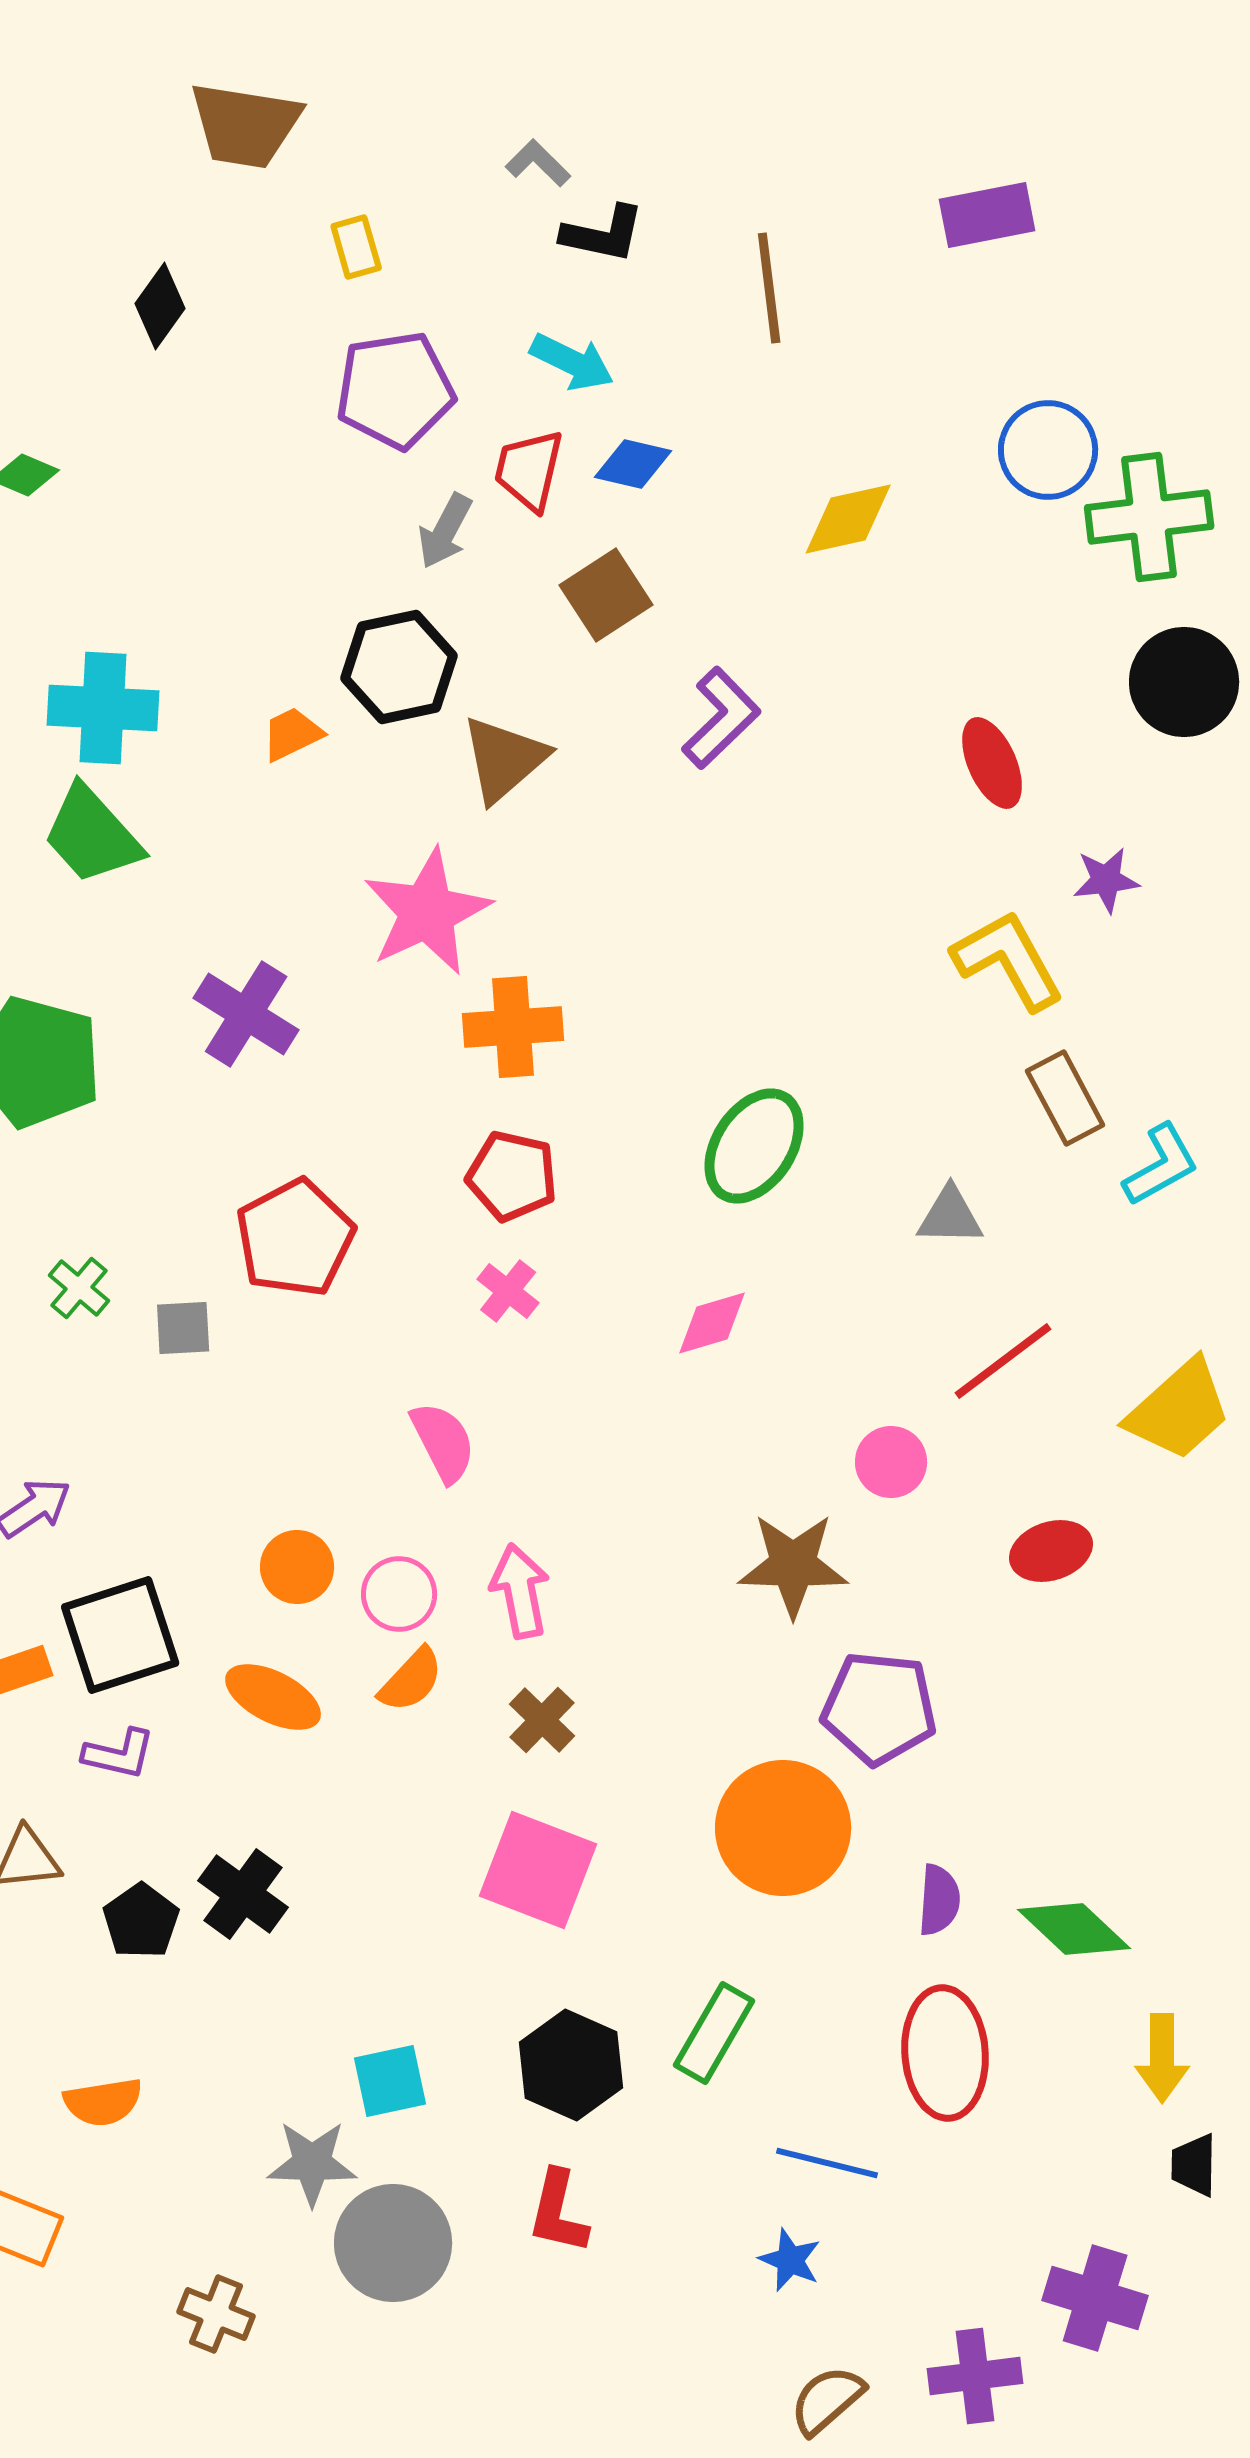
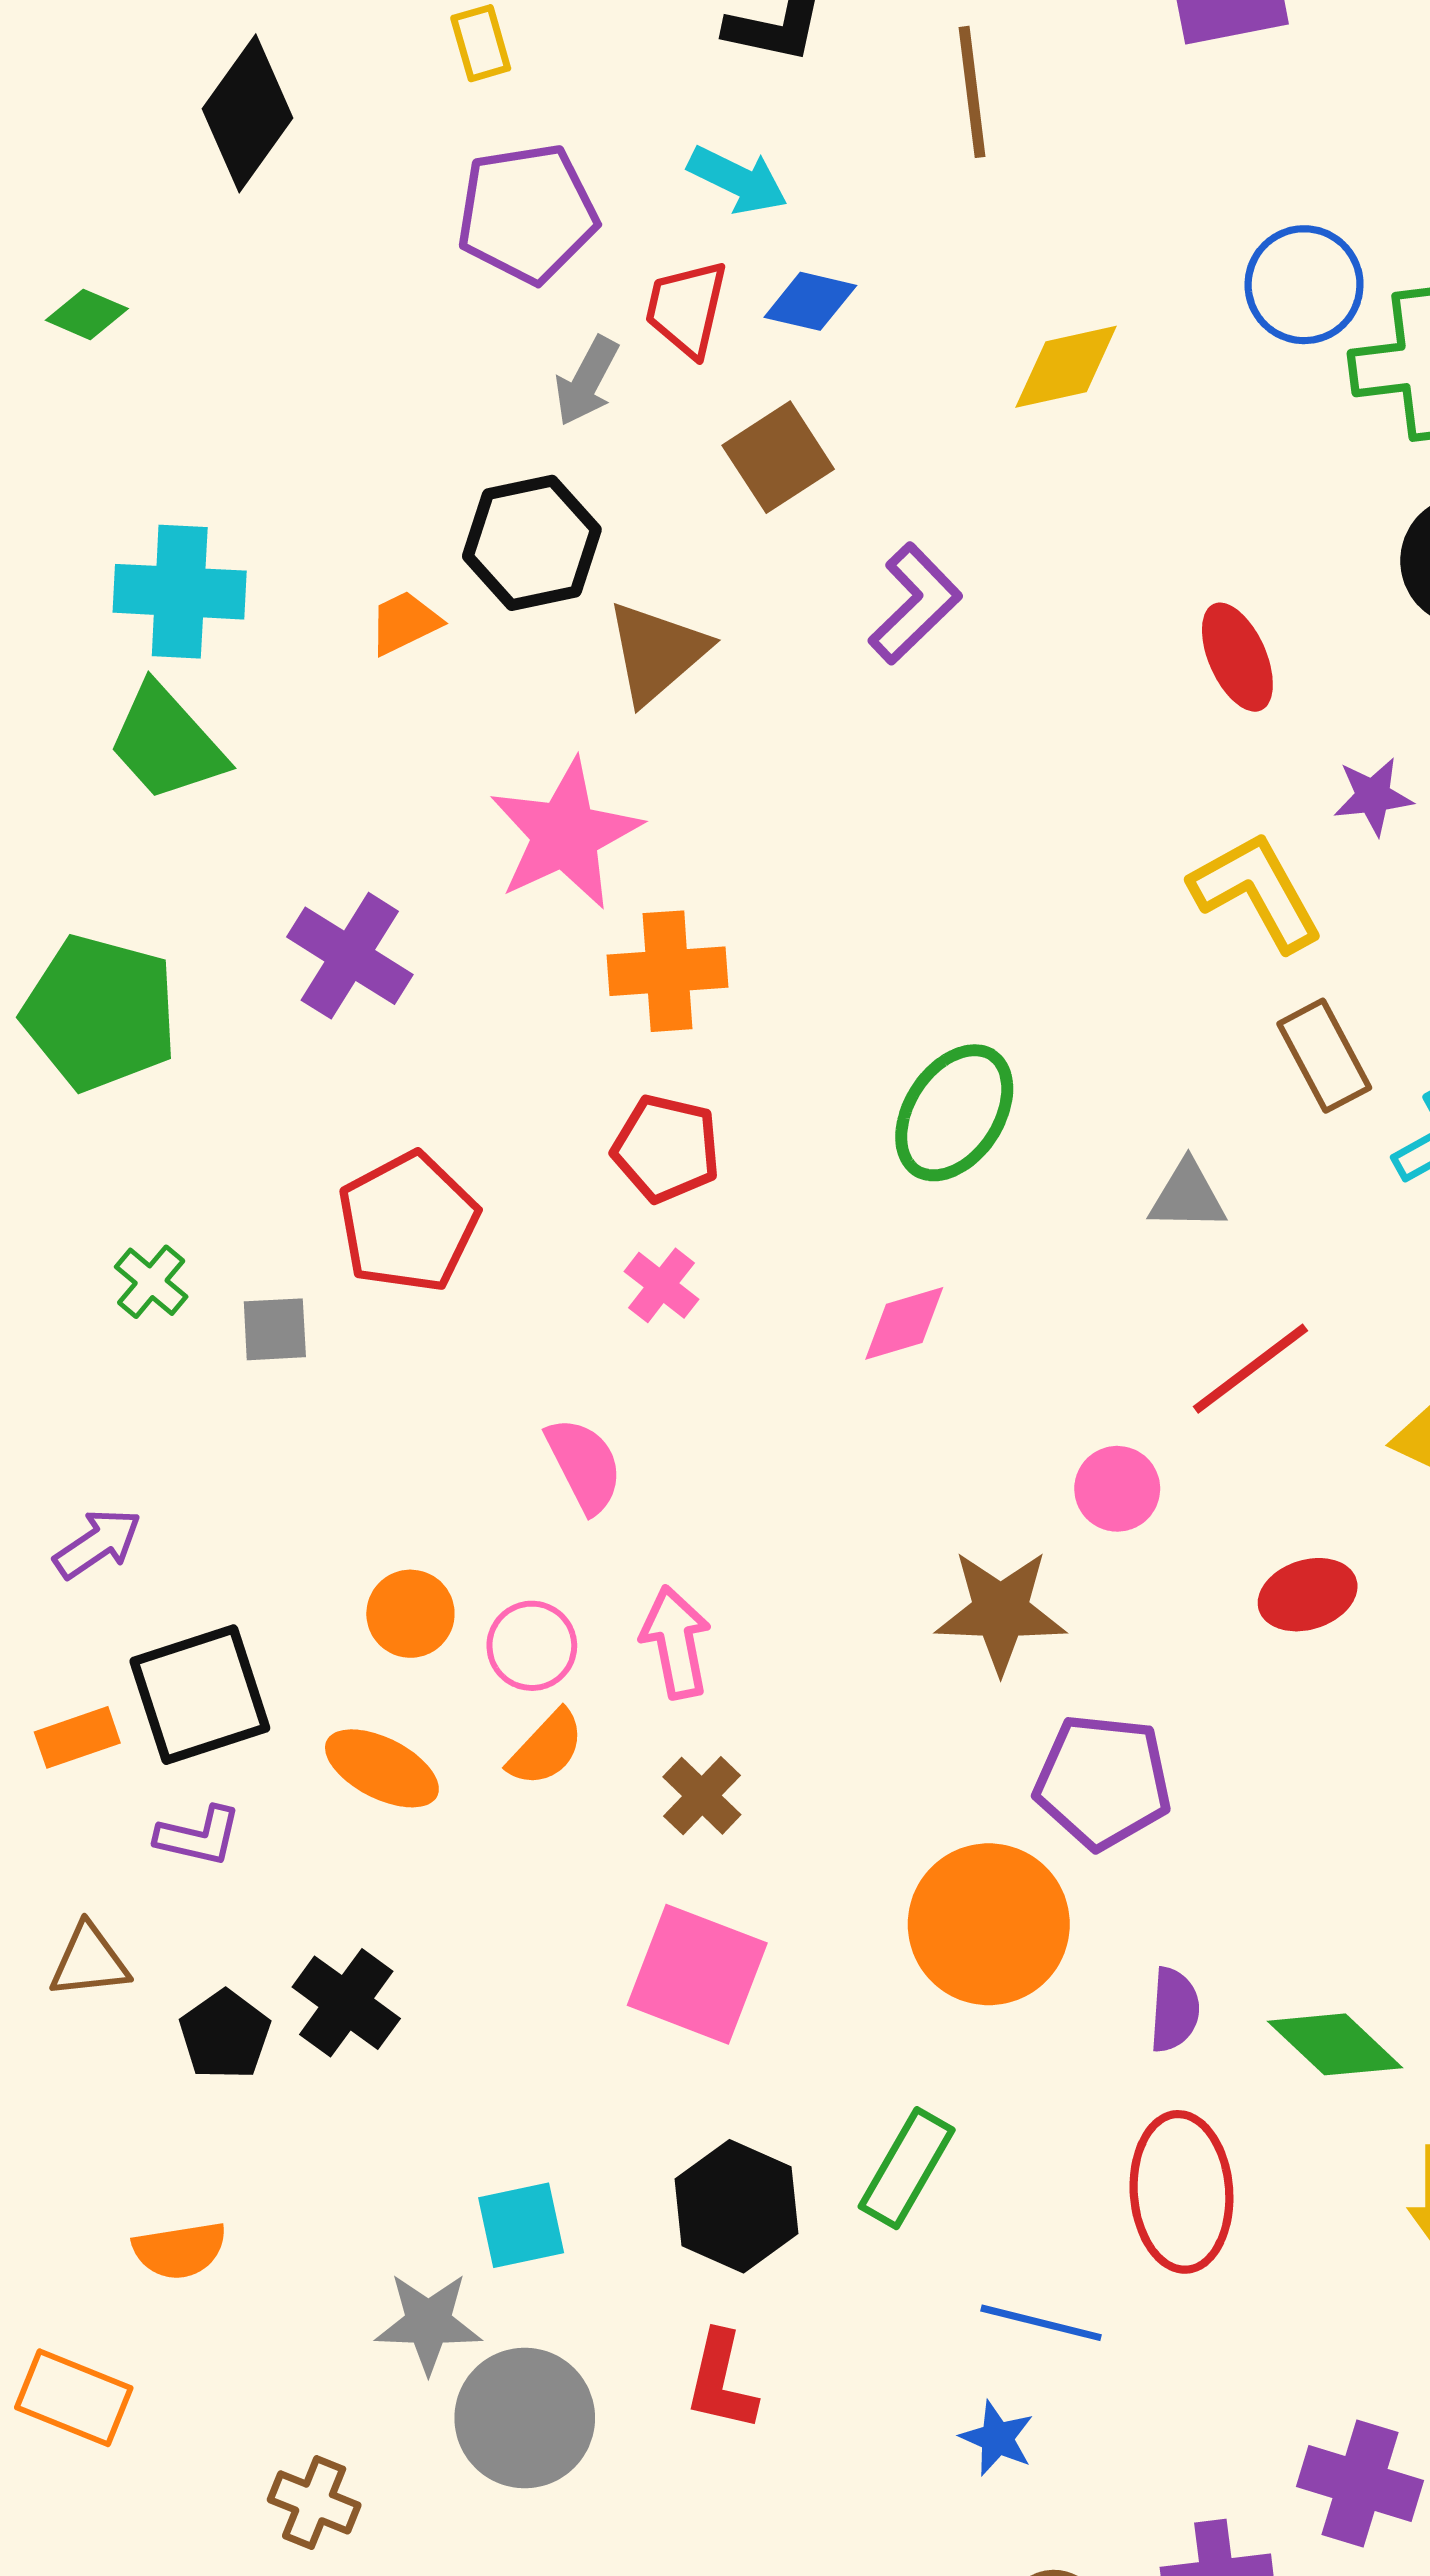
black diamond: (160, 306) -> (247, 113), size x1.5

